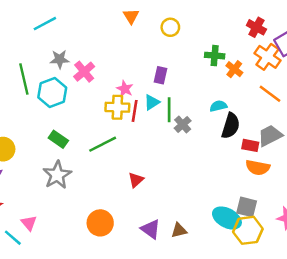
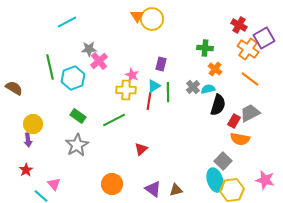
yellow circle: (170, 27) -> (152, 19), moved, size x1.5
gray star: (60, 59) -> (89, 49), moved
orange cross: (234, 69) -> (215, 69), moved
red line: (135, 111) -> (149, 101), moved
gray cross: (183, 124) -> (193, 87), moved
red rectangle: (250, 145) -> (234, 121), turned -72
gray square: (247, 207) -> (223, 161), moved, turned 30
cyan ellipse: (227, 218) -> (215, 180), turned 45

